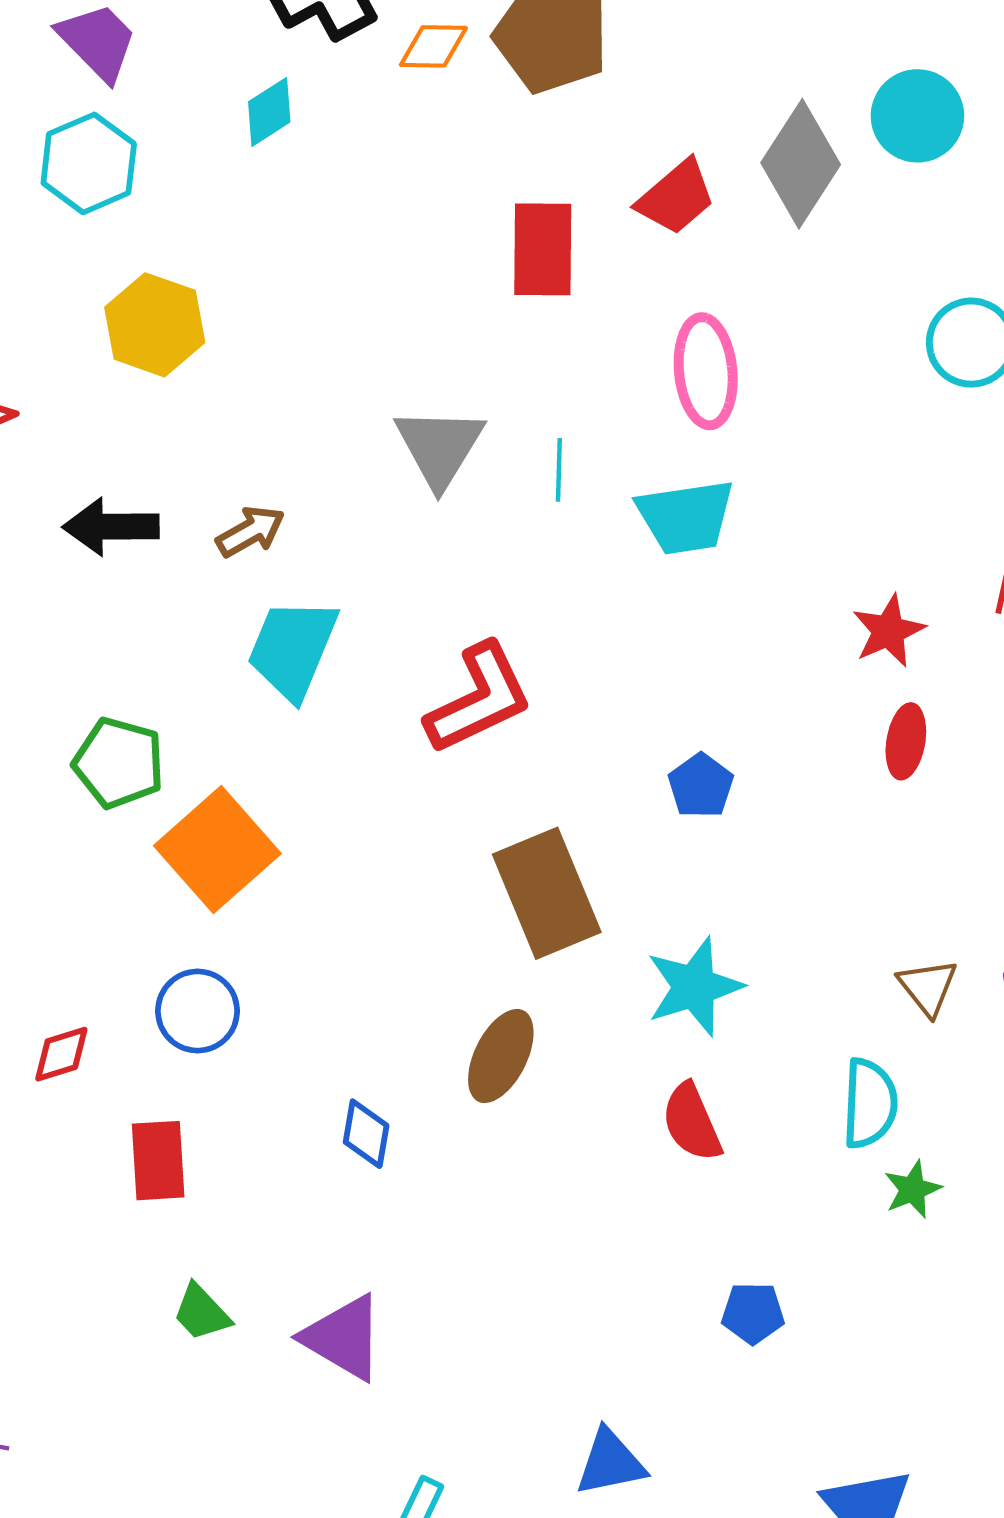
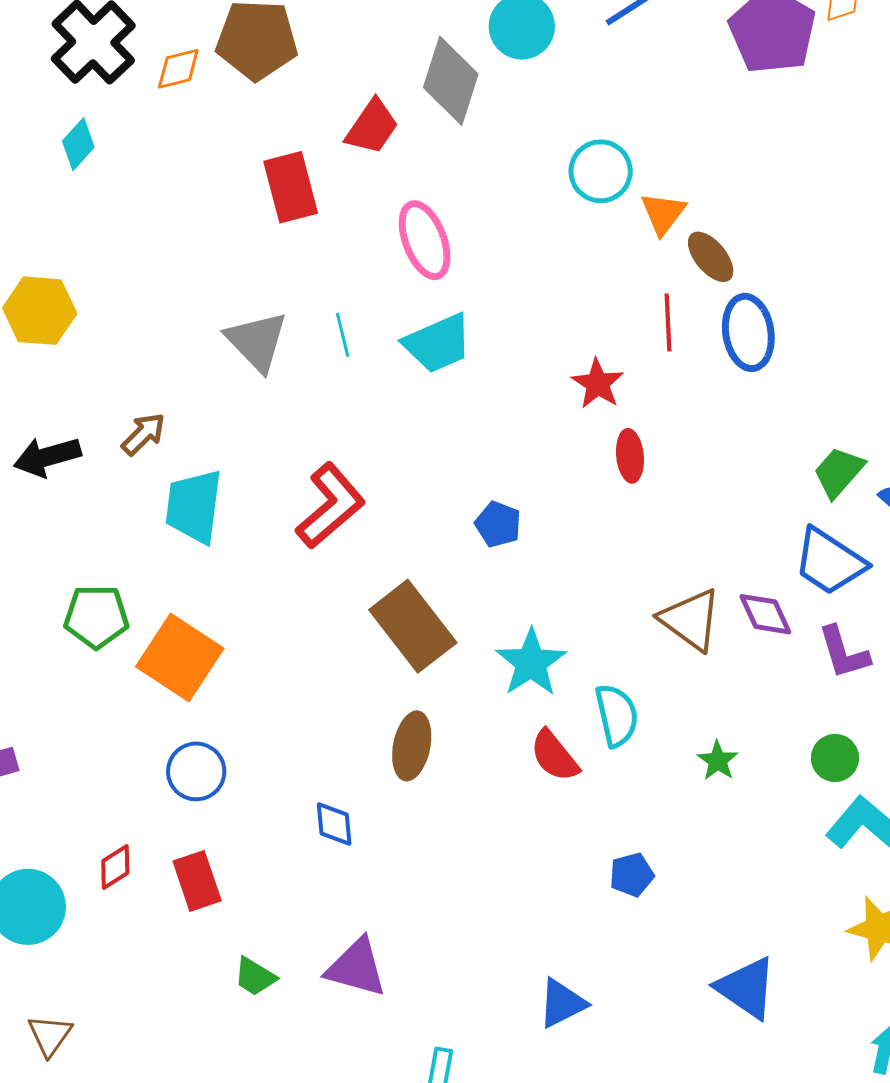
brown triangle: (928, 987) -> (691, 620), size x1.5
red diamond: (61, 1054) -> (115, 867), moved
cyan semicircle: (870, 1103) -> (617, 715), moved

